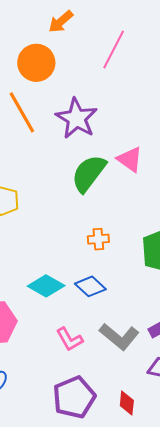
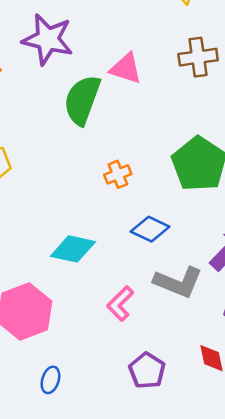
blue diamond: (90, 286) -> (150, 229), moved
pink L-shape: (69, 339) -> (120, 304), turned 92
purple pentagon: (74, 397) -> (147, 371), size x0.7

